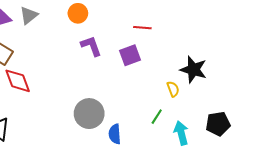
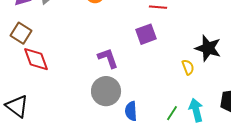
purple L-shape: (91, 46) -> (108, 58), moved
green line: (157, 117) -> (172, 113), moved

